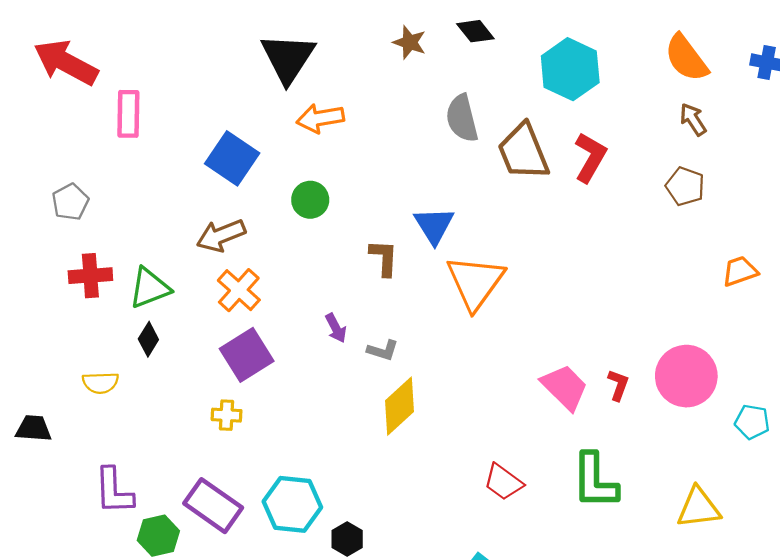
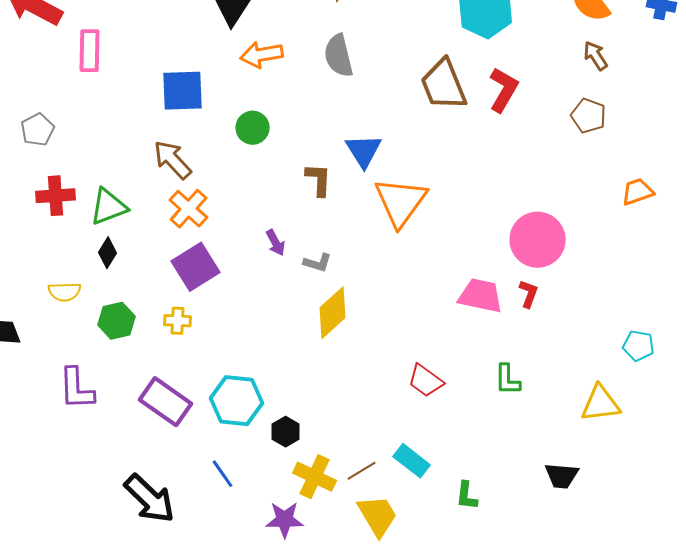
gray semicircle: (462, 118) -> (339, 56), moved
blue square: (232, 158) -> (183, 91), turned -36
brown arrow: (221, 235) -> (173, 160), turned 69
pink circle: (686, 376) -> (538, 240), moved
pink trapezoid: (565, 387) -> (481, 296), turned -33
cyan pentagon: (752, 422) -> (639, 346), moved
green L-shape: (595, 481) -> (508, 380), size x0.6
green hexagon: (158, 536) -> (117, 321), moved

